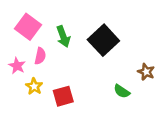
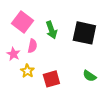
black square: (103, 40) -> (84, 33), turned -35
green semicircle: (122, 91) -> (89, 76), moved

